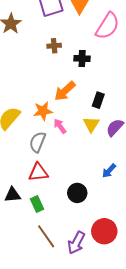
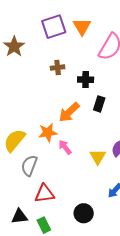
black rectangle: (98, 100) -> (99, 104), moved
yellow triangle: (91, 124) -> (98, 157), moved
gray semicircle: (38, 142) -> (29, 166), moved

